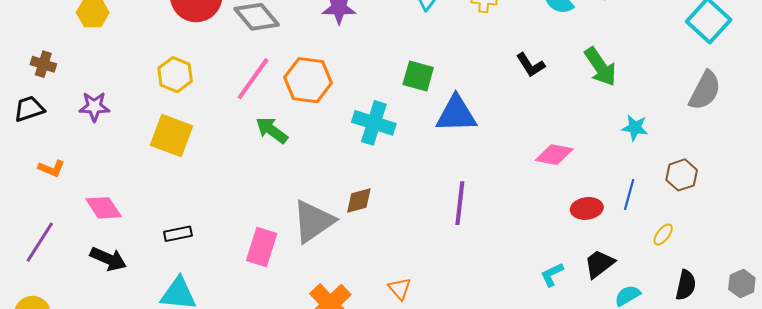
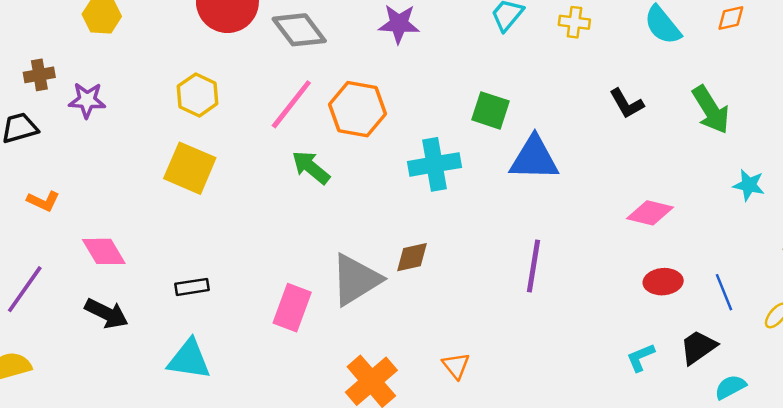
brown cross: (43, 64) -> (39, 75), turned -30
purple star: (94, 107) -> (87, 100), moved
cyan cross: (374, 123) -> (434, 164), turned -30
blue line: (629, 195) -> (724, 292), moved, turned -40
red ellipse: (587, 208) -> (663, 282), moved

